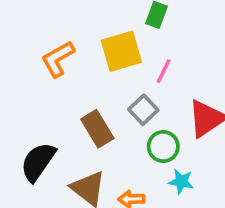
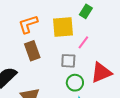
gray square: (143, 110) -> (68, 61), turned 35
brown rectangle: (97, 129) -> (32, 51), moved

